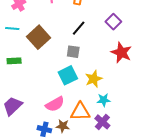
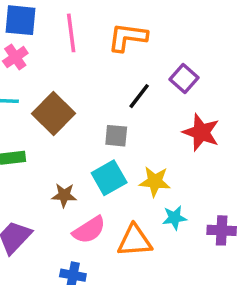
black line: (79, 28) -> (139, 96), moved
yellow star: (94, 79) -> (155, 182), turned 30
purple cross: (102, 122) -> (222, 230), moved, turned -35
brown star: (63, 126) -> (64, 195), moved

